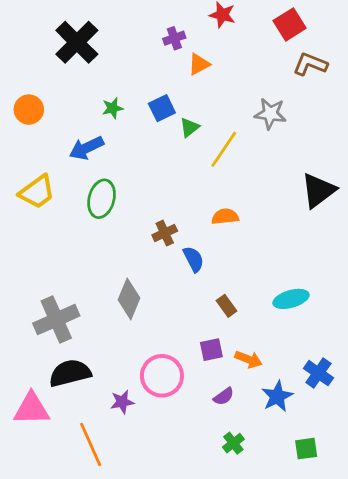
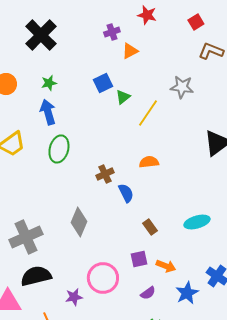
red square: (290, 24) -> (196, 22), size x0.7
green star: (113, 108) -> (49, 83), moved
blue arrow: (86, 148) -> (48, 112), turned 100

